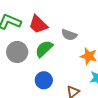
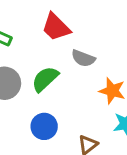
red trapezoid: (38, 24) -> (56, 27), moved

